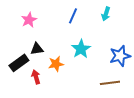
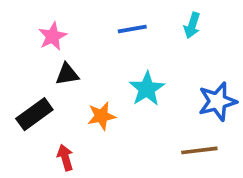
blue line: (73, 16) -> (132, 29), turned 56
black triangle: (37, 49) -> (67, 74), moved
red arrow: (36, 77) -> (65, 158), moved

